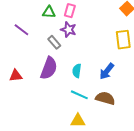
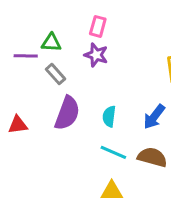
green triangle: (49, 12) -> (51, 43), moved
purple line: (21, 30) -> (26, 56), turned -35
gray rectangle: (54, 42) -> (56, 74), moved

